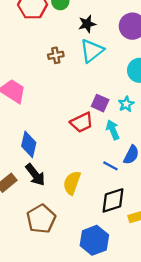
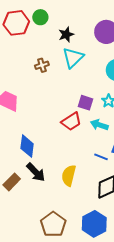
cyan arrow: (113, 130) -> (99, 125), turned -42
brown pentagon: (41, 219) -> (53, 224), moved

